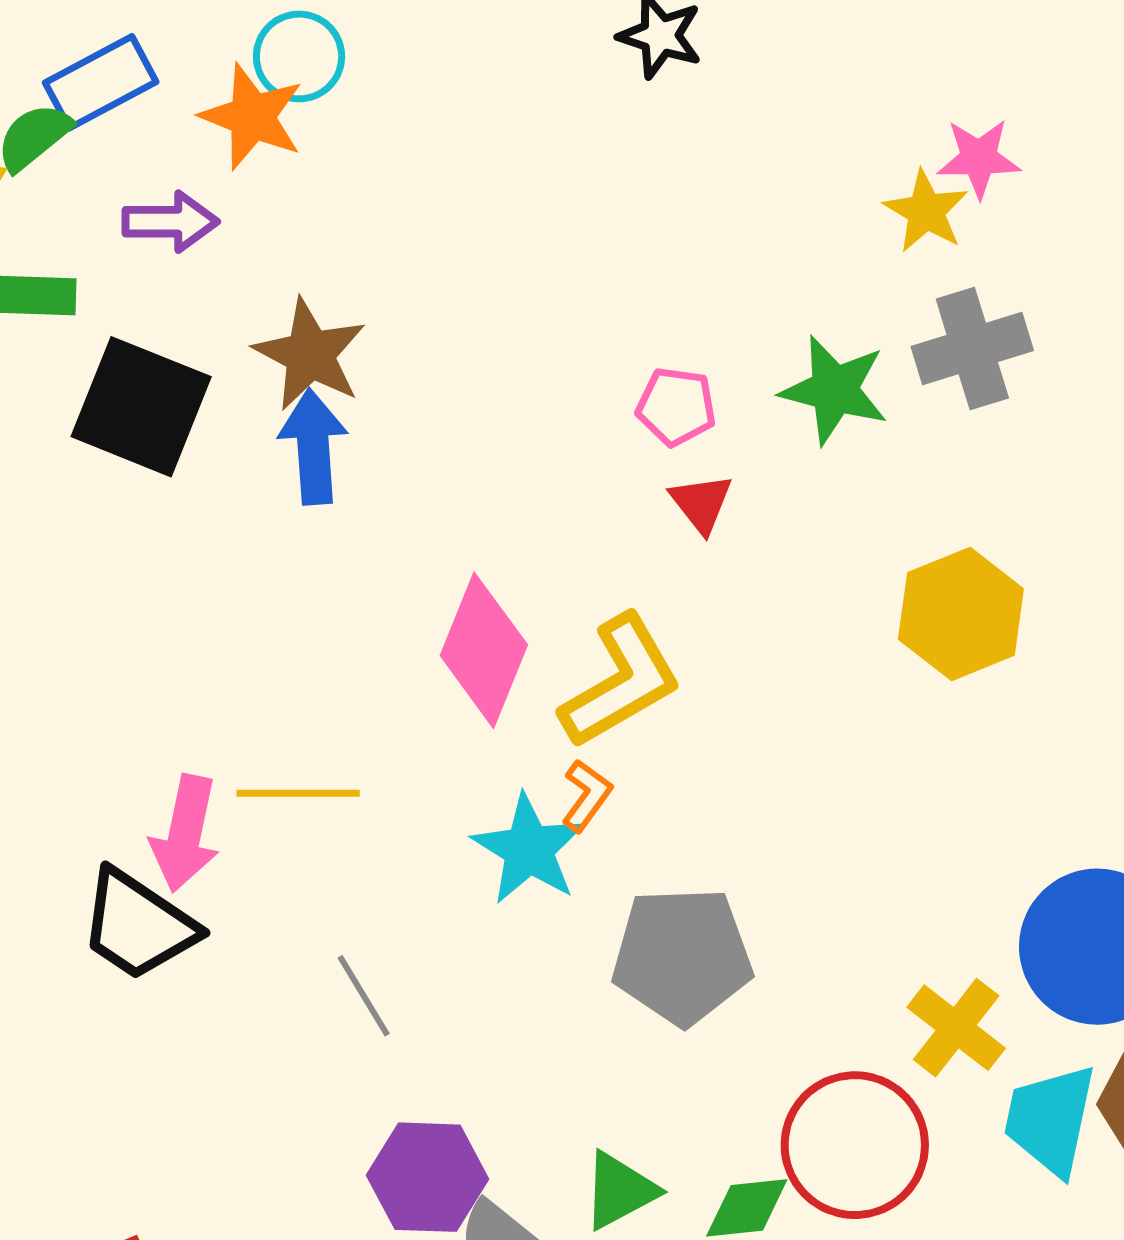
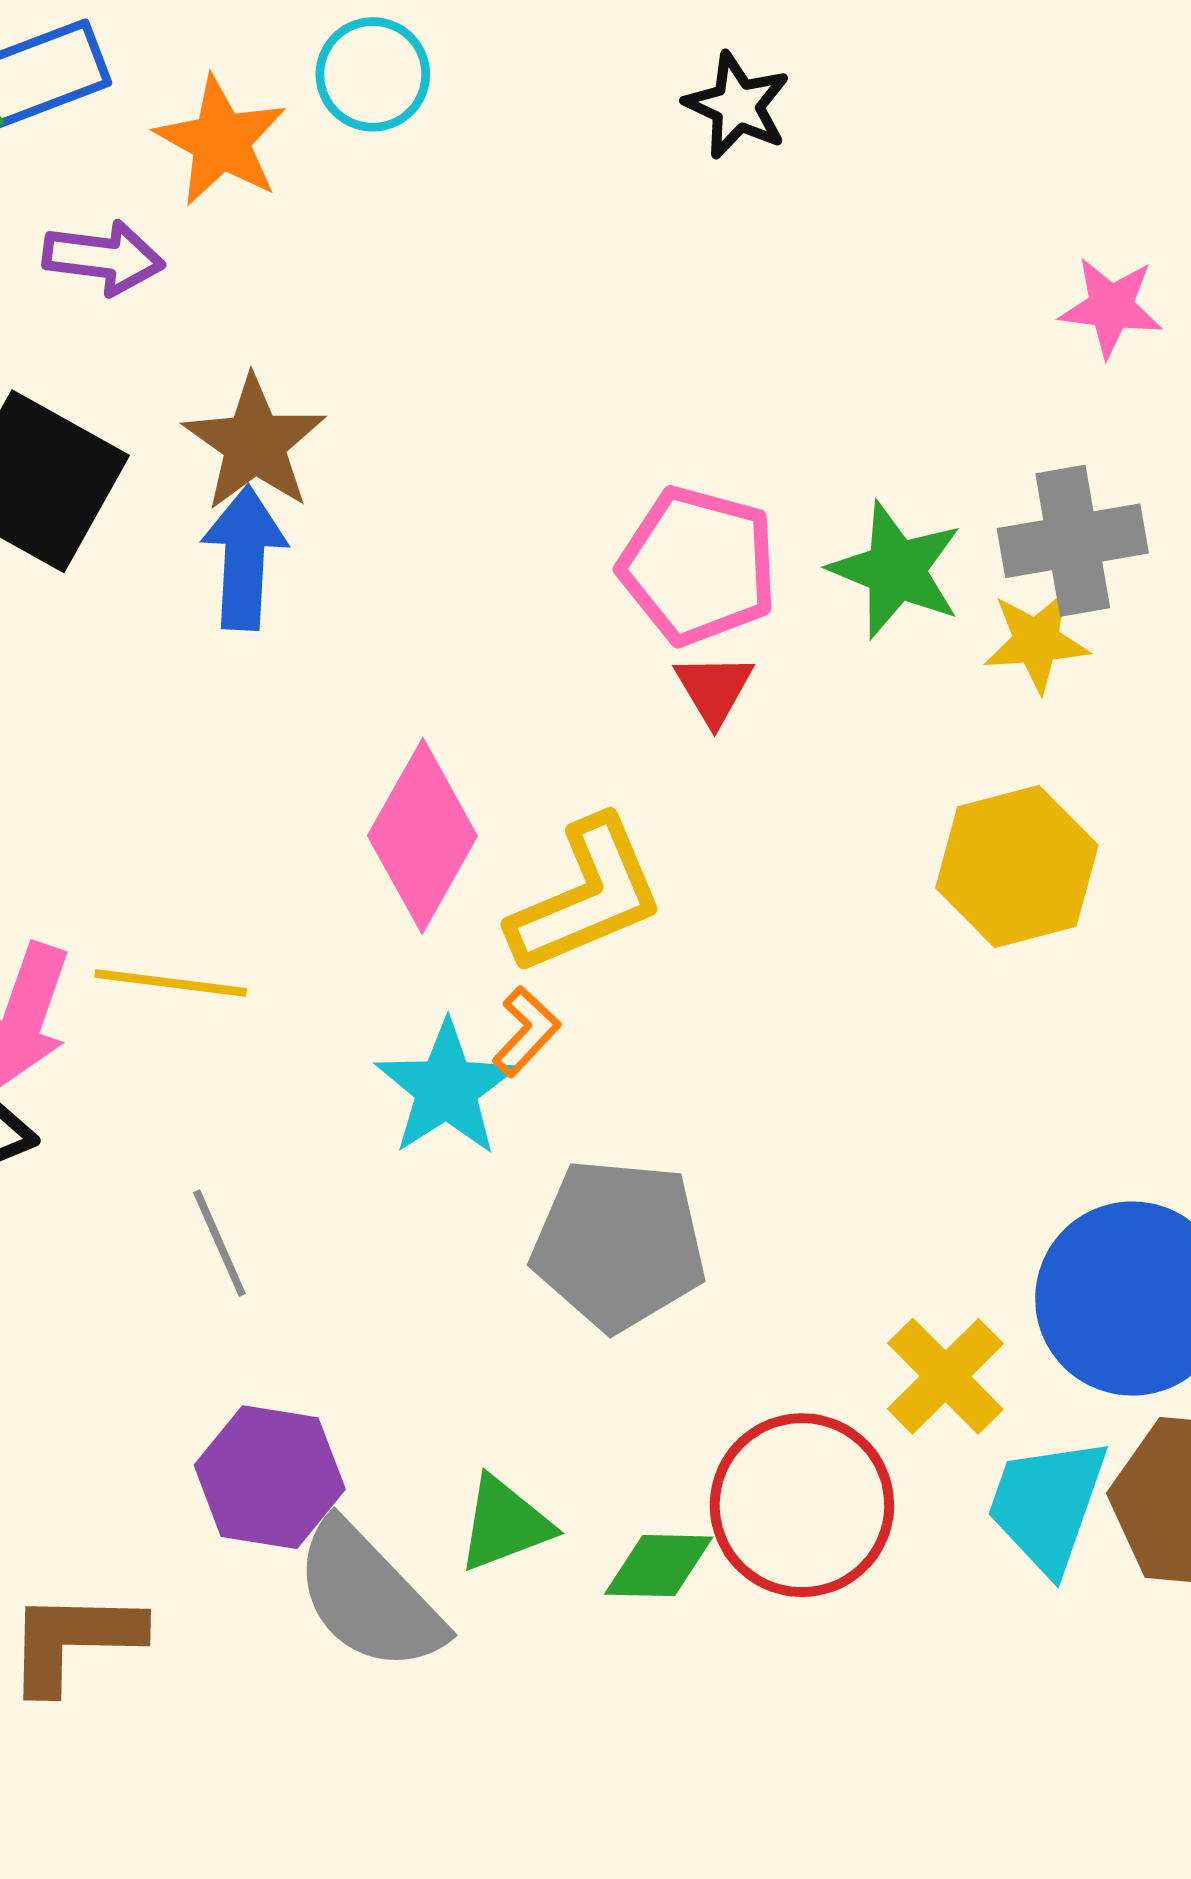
cyan circle: (299, 56) -> (373, 74), moved
yellow star: (926, 211) -> (1036, 641), moved, turned 30
pink pentagon: (676, 407) -> (698, 566), size x1.6

